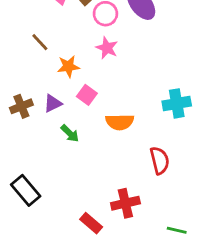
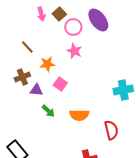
purple triangle: (53, 103) -> (36, 90), turned 32
brown cross: (21, 106) -> (22, 77), moved
orange semicircle: (120, 122) -> (79, 115), moved

